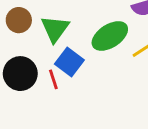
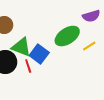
green triangle: (55, 29) -> (21, 47), moved, turned -45

